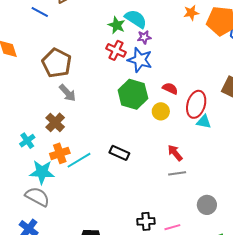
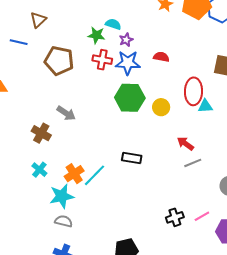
cyan semicircle: (136, 19) -> (113, 24), size x0.7
brown pentagon: (57, 63) -> (59, 61), moved
red semicircle: (170, 88) -> (161, 57), moved
brown cross: (55, 122) -> (41, 133), moved
gray semicircle: (37, 197) -> (64, 221), size x0.7

